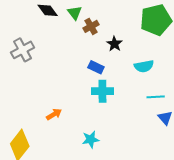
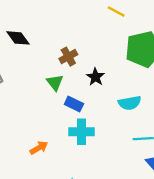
green triangle: (75, 13) -> (55, 82), moved
orange arrow: (54, 114) -> (39, 148), moved

